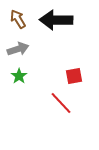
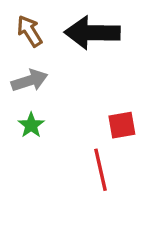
red line: (61, 103) -> (100, 170), turned 30

